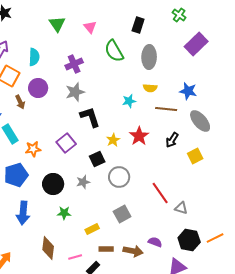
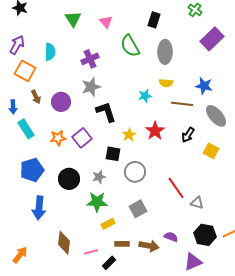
purple circle: (38, 88) -> (61, 102), moved
orange star: (33, 149) -> (58, 138), moved
yellow square: (195, 156) -> (211, 151), turned -35
black square: (97, 159) -> (113, 154), turned 35
green star: (64, 213) -> (97, 202), moved, size x1.5

